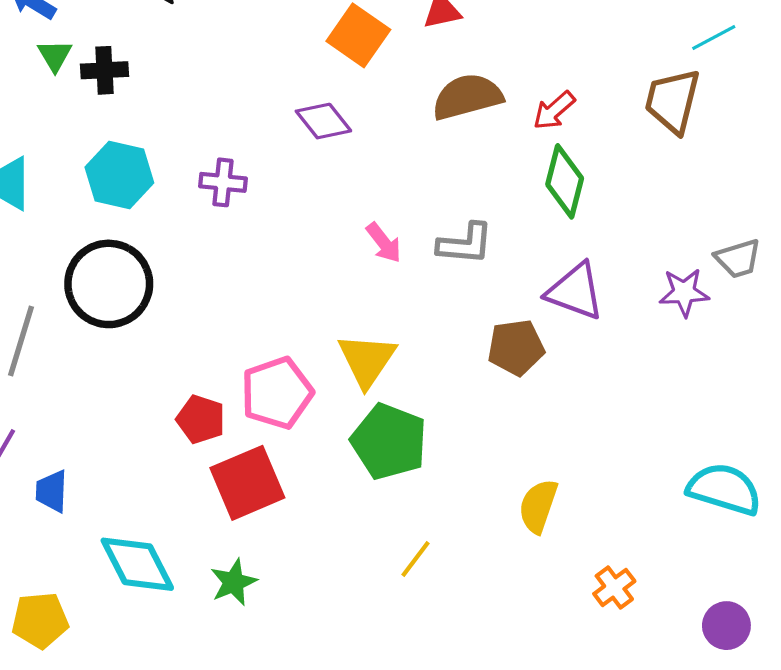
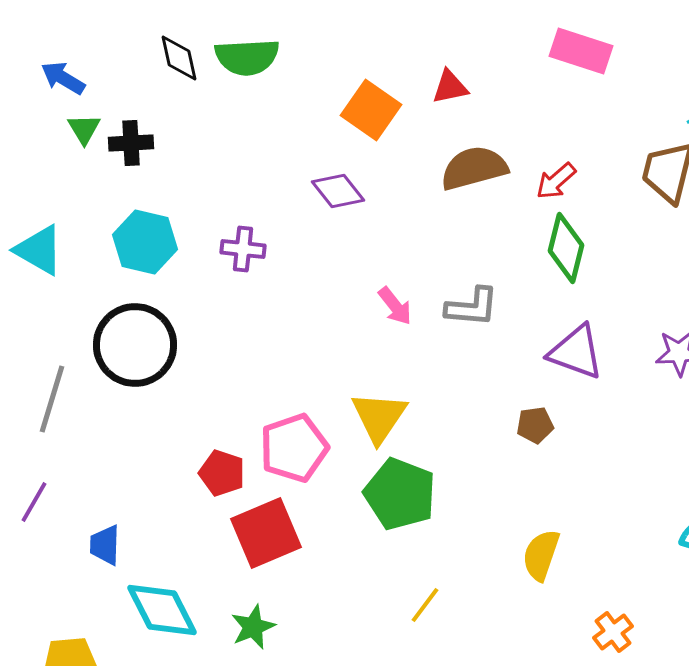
brown pentagon: (516, 347) -> (535, 425), moved, size x0.7
blue trapezoid: (52, 491) -> (105, 545), moved

